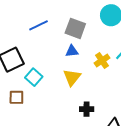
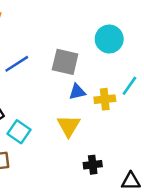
blue triangle: (72, 51) -> (77, 92), moved
yellow cross: (102, 61) -> (105, 99), turned 35

